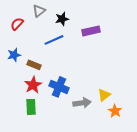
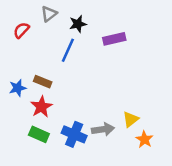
blue line: (54, 40) -> (68, 50), turned -42
blue star: (14, 55) -> (18, 88), moved
blue cross: (59, 87) -> (74, 134), moved
green rectangle: (31, 107) -> (39, 134), turned -63

